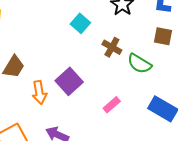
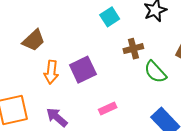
brown cross: (112, 47) -> (133, 49), turned 30
pink rectangle: (112, 105) -> (108, 109), moved

